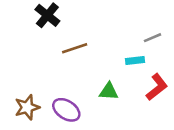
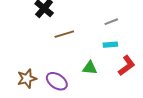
gray line: (152, 38) -> (111, 22), moved

